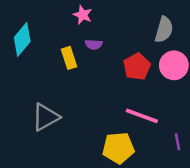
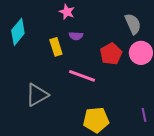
gray semicircle: (164, 30) -> (133, 24), turned -40
pink line: (142, 116) -> (82, 76), moved

